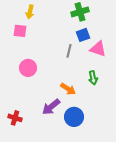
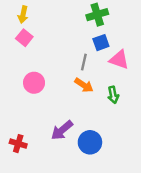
yellow arrow: (30, 12) -> (23, 15), moved
pink square: (20, 31) -> (24, 38), turned 32
orange arrow: (68, 89) -> (84, 85), moved

